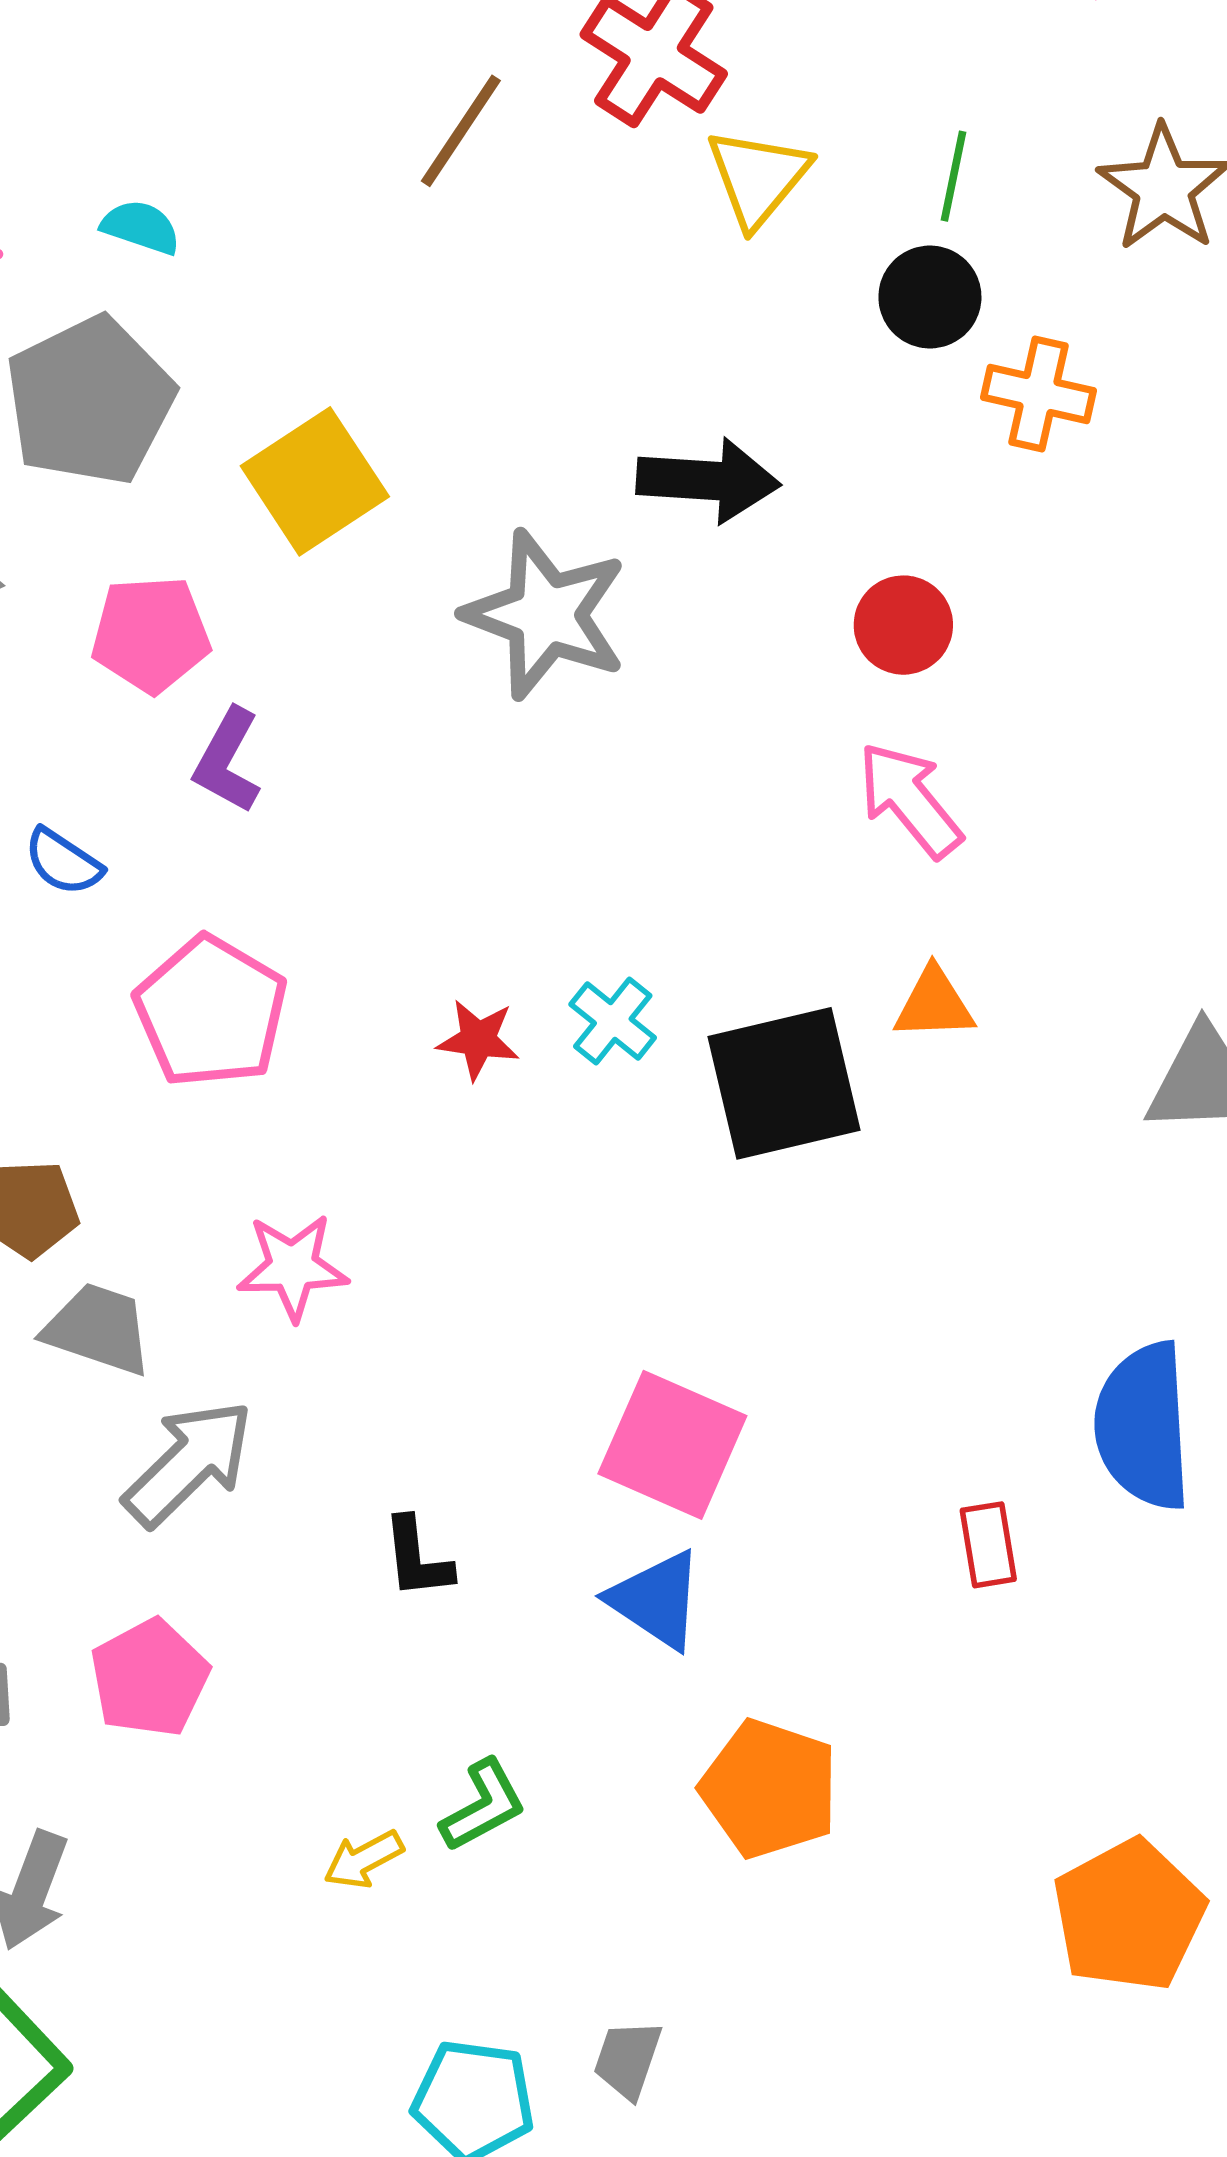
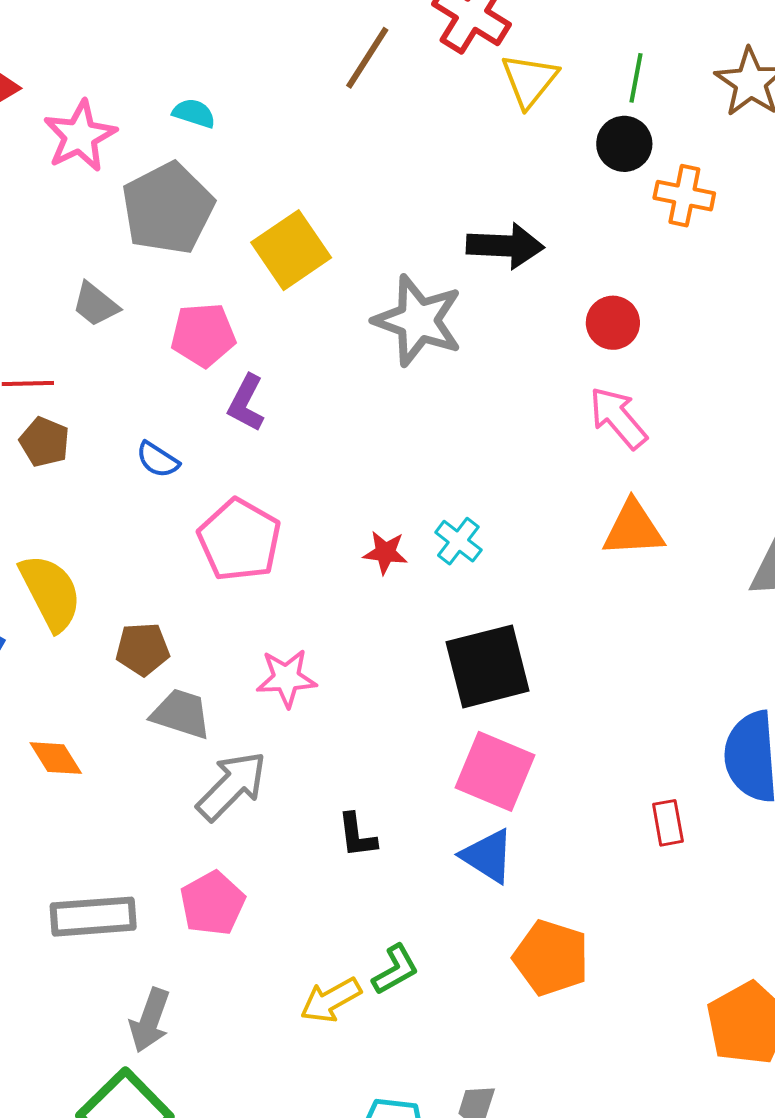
orange triangle: (934, 1004) -> (633, 529), size x1.4
black square: (784, 1083) -> (488, 666), moved
yellow arrow: (364, 1859) -> (331, 1000), size x1.4

